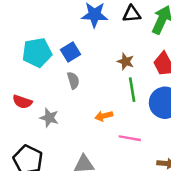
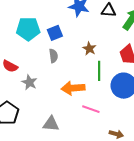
brown star: (126, 61) -> (89, 49), moved
orange arrow: (104, 116) -> (73, 88), size x1.6

